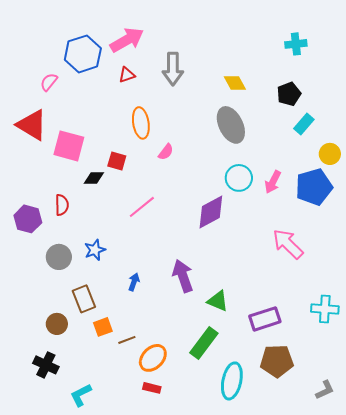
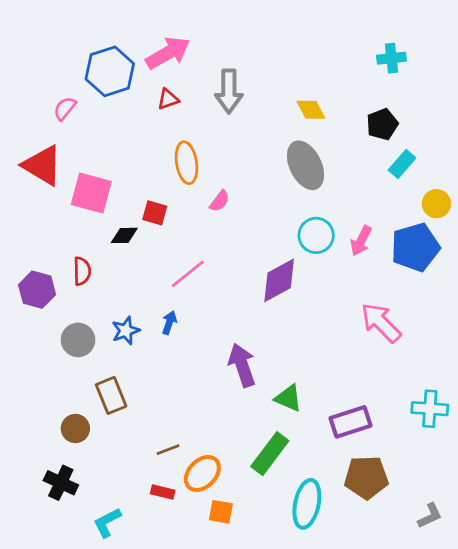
blue arrow: (134, 282) -> (169, 323), moved
orange square: (103, 327) -> (221, 512), moved, turned 30
red rectangle: (152, 388) -> (163, 492), moved

